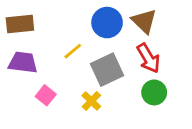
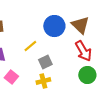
gray square: (107, 70) -> (45, 62), moved, size x0.6
yellow cross: (91, 101) -> (43, 81), turned 32

